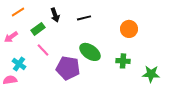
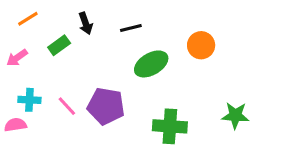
pink line: (43, 50) -> (67, 106), moved
green ellipse: (90, 52) -> (151, 64), moved, turned -65
green cross: (123, 61) -> (170, 126), moved, size x1.5
cyan cross: (19, 64) -> (29, 100), turned -32

